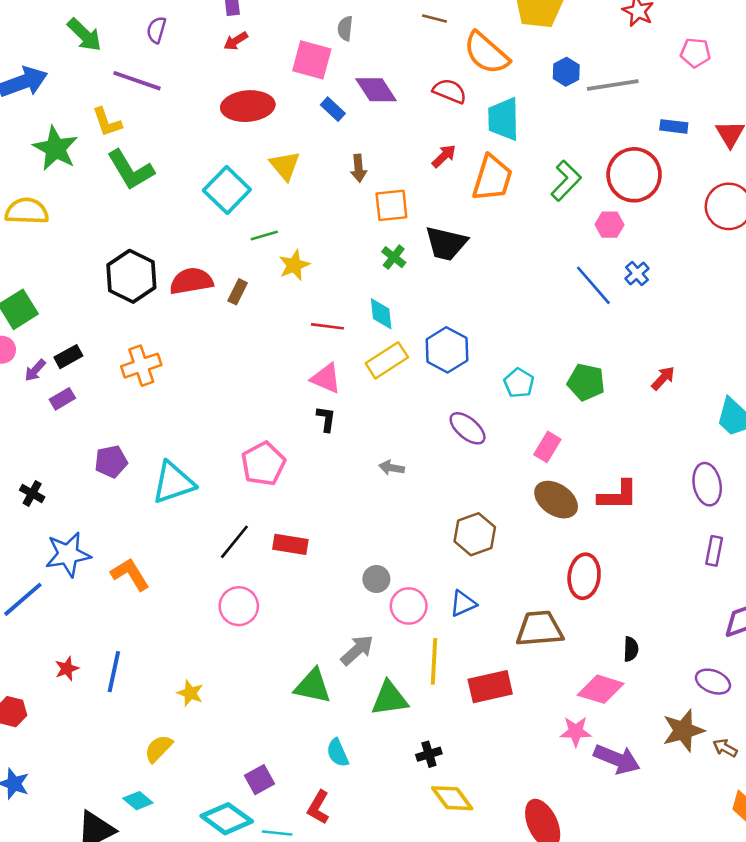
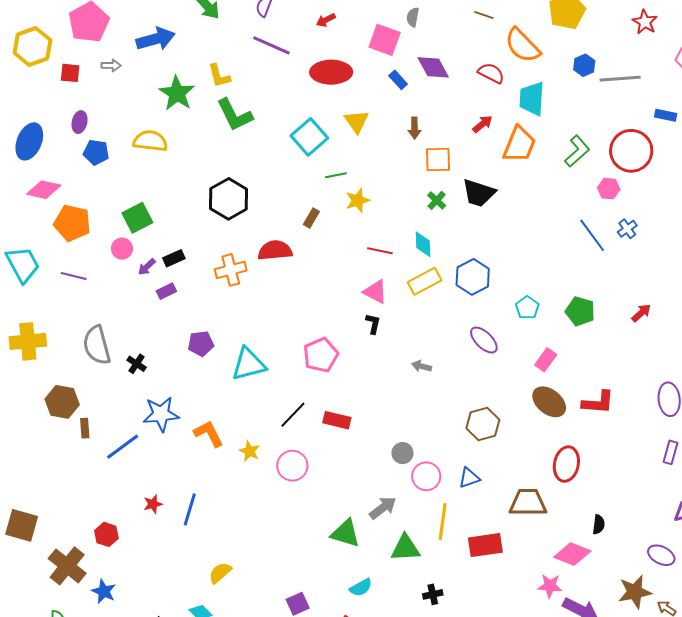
purple line: (137, 81) -> (271, 45), moved
red semicircle: (191, 281) -> (275, 250), moved
yellow star: (190, 693) -> (250, 451), moved
cyan semicircle: (338, 753) -> (361, 588), turned -100

